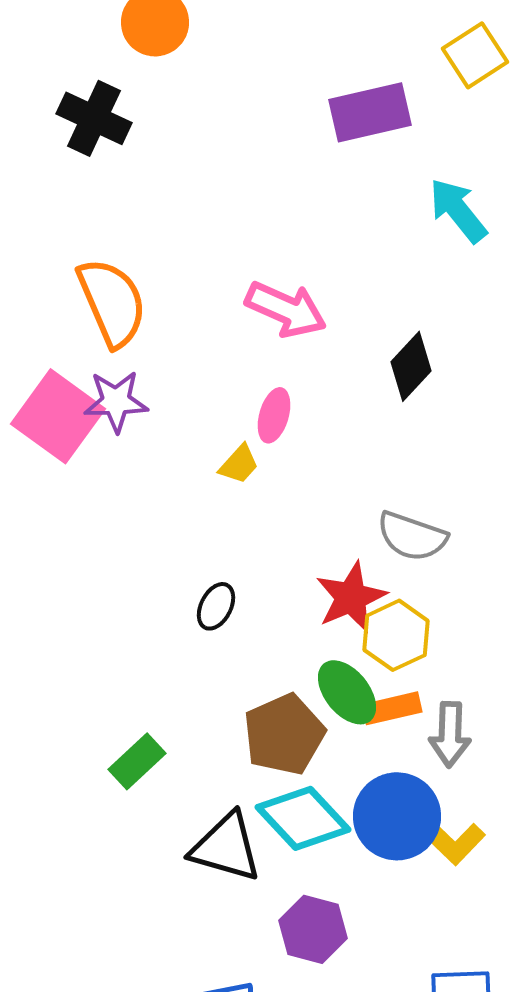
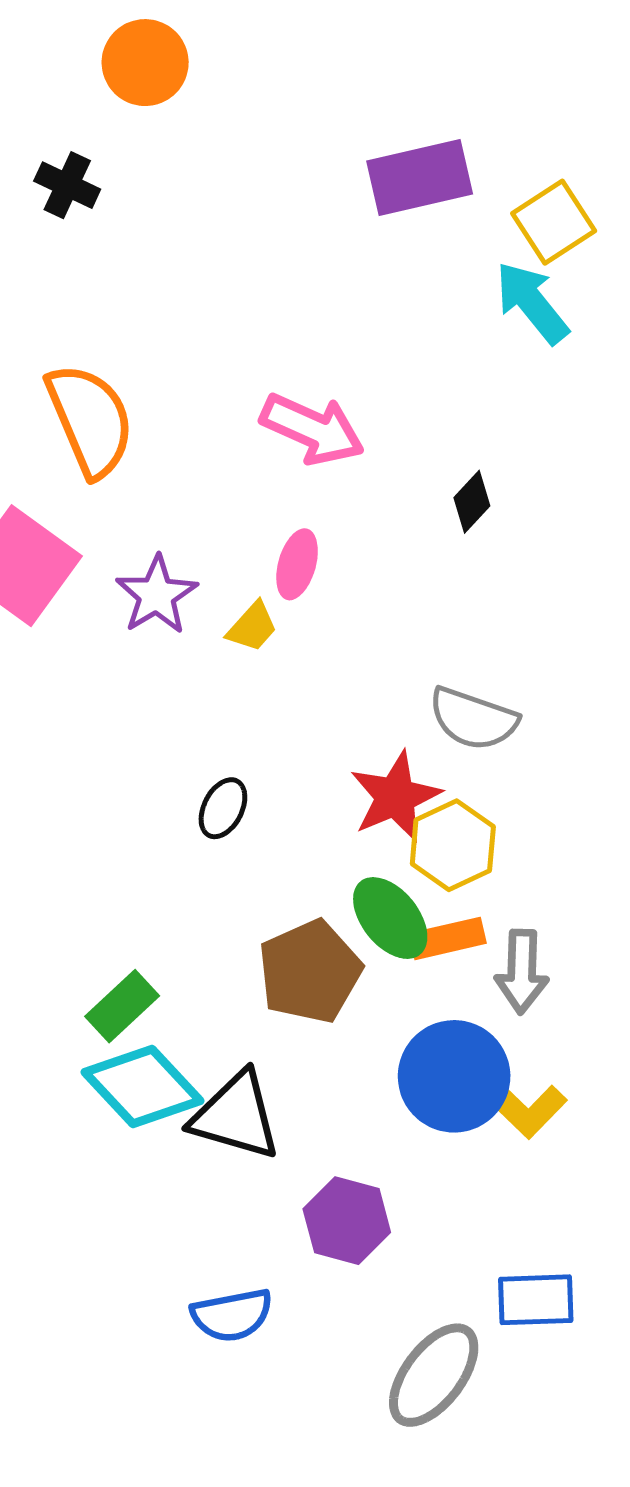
yellow square: (475, 55) -> (554, 222), moved
black cross: (94, 118) -> (67, 185), size x0.7
black diamond: (411, 366) -> (472, 502), size x0.7
purple star: (116, 401) -> (157, 595), moved, turned -30
cyan diamond: (303, 818) -> (143, 1087), moved

